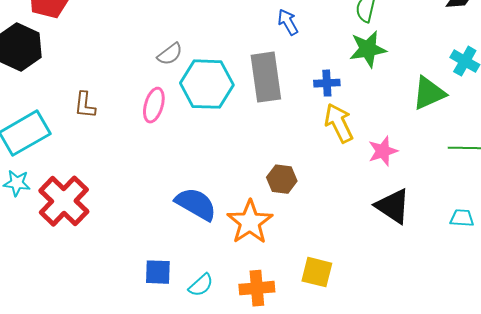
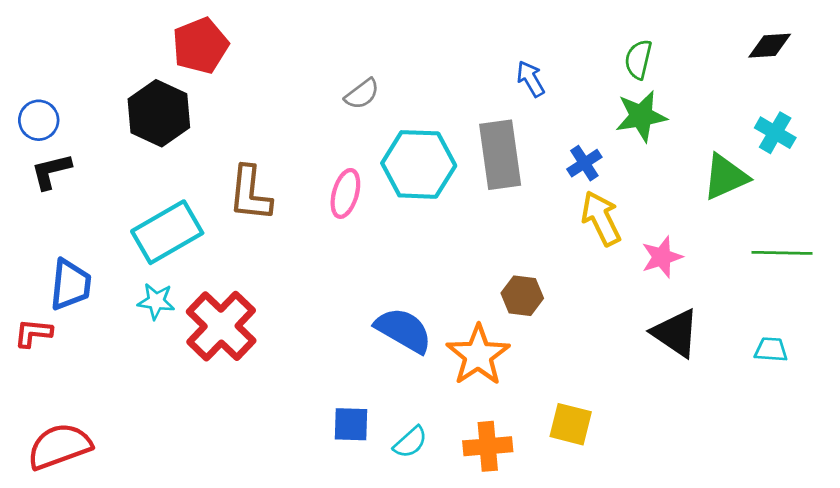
gray semicircle: (170, 54) -> (362, 94), moved
blue cross: (327, 83) -> (584, 163), turned -30
brown L-shape: (85, 105) -> (250, 193), size x1.5

